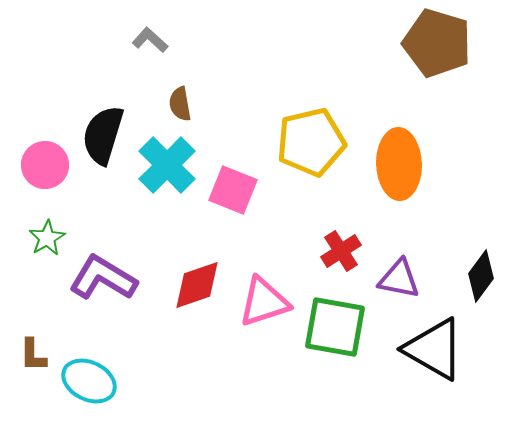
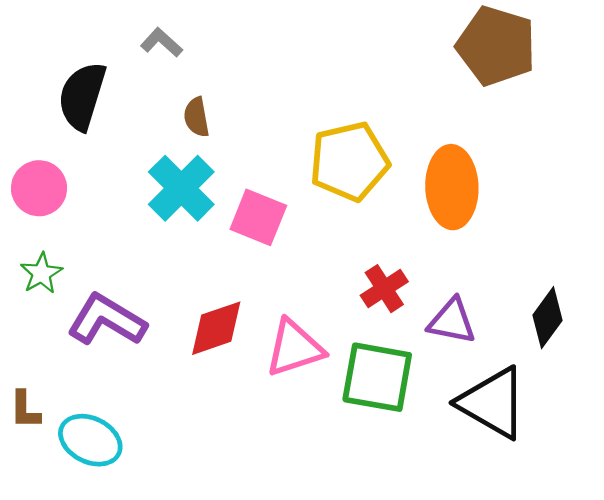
black semicircle: (103, 135) -> (82, 96), moved

